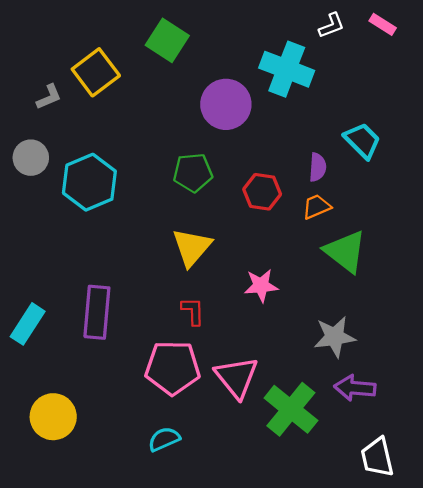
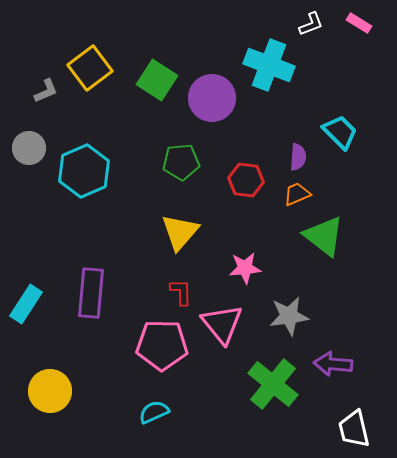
green square: (167, 40) -> (157, 80), moved
gray star: (335, 337) -> (289, 316), moved
pink triangle: (237, 377) -> (222, 324), moved

